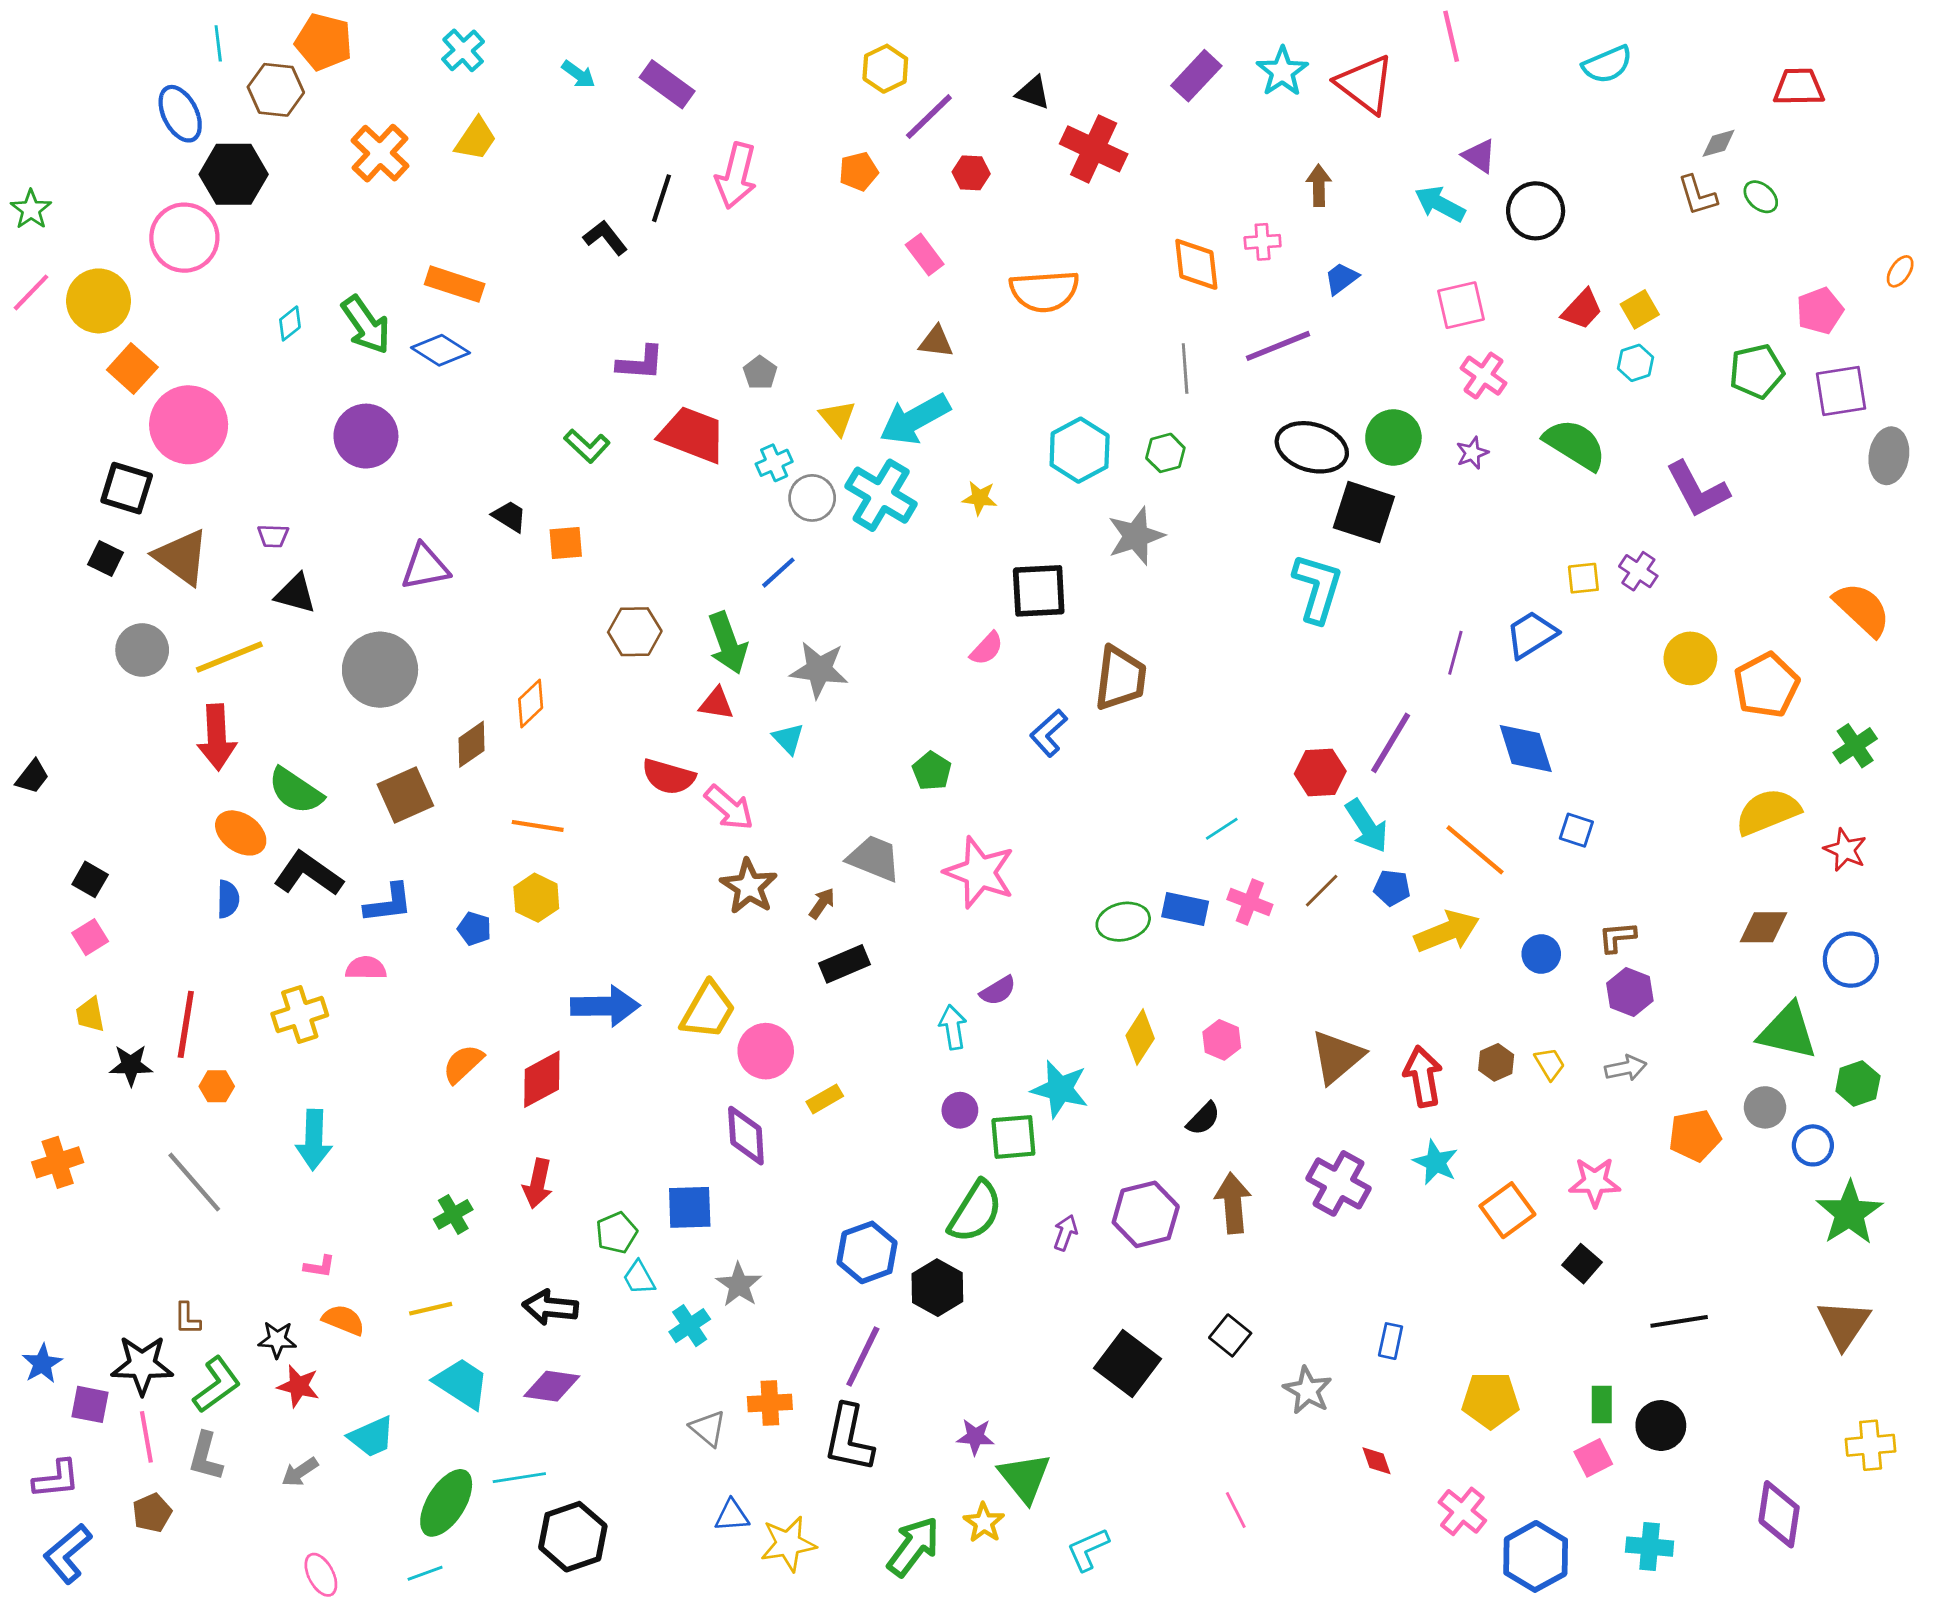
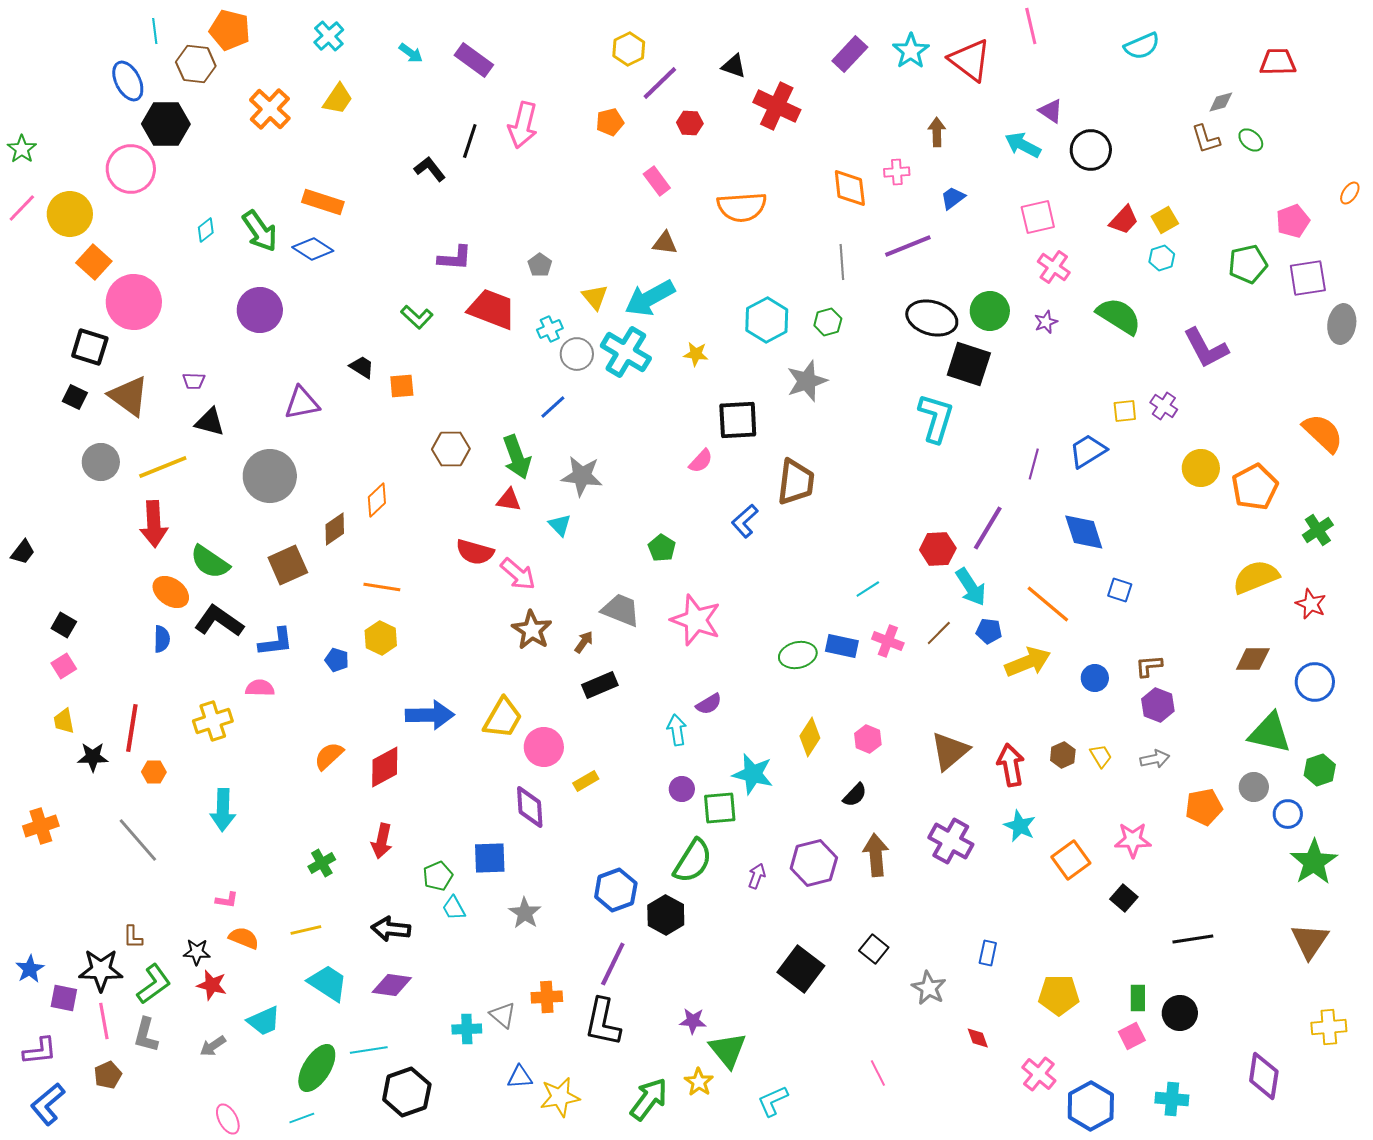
cyan cross: (690, 1326) -> (467, 1029), moved, turned 32

